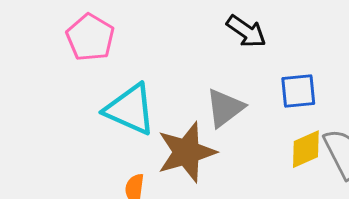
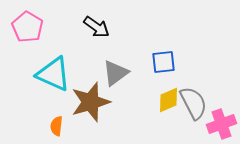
black arrow: (246, 31) -> (96, 27), moved

